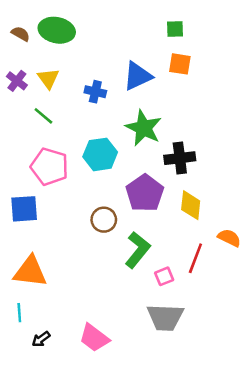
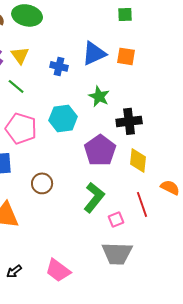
orange square: (180, 64) -> (126, 56), moved
green star: (144, 128) -> (99, 96), size x0.7
brown circle: (104, 220) -> (42, 183), moved
red line: (195, 258) -> (142, 204), turned -40

